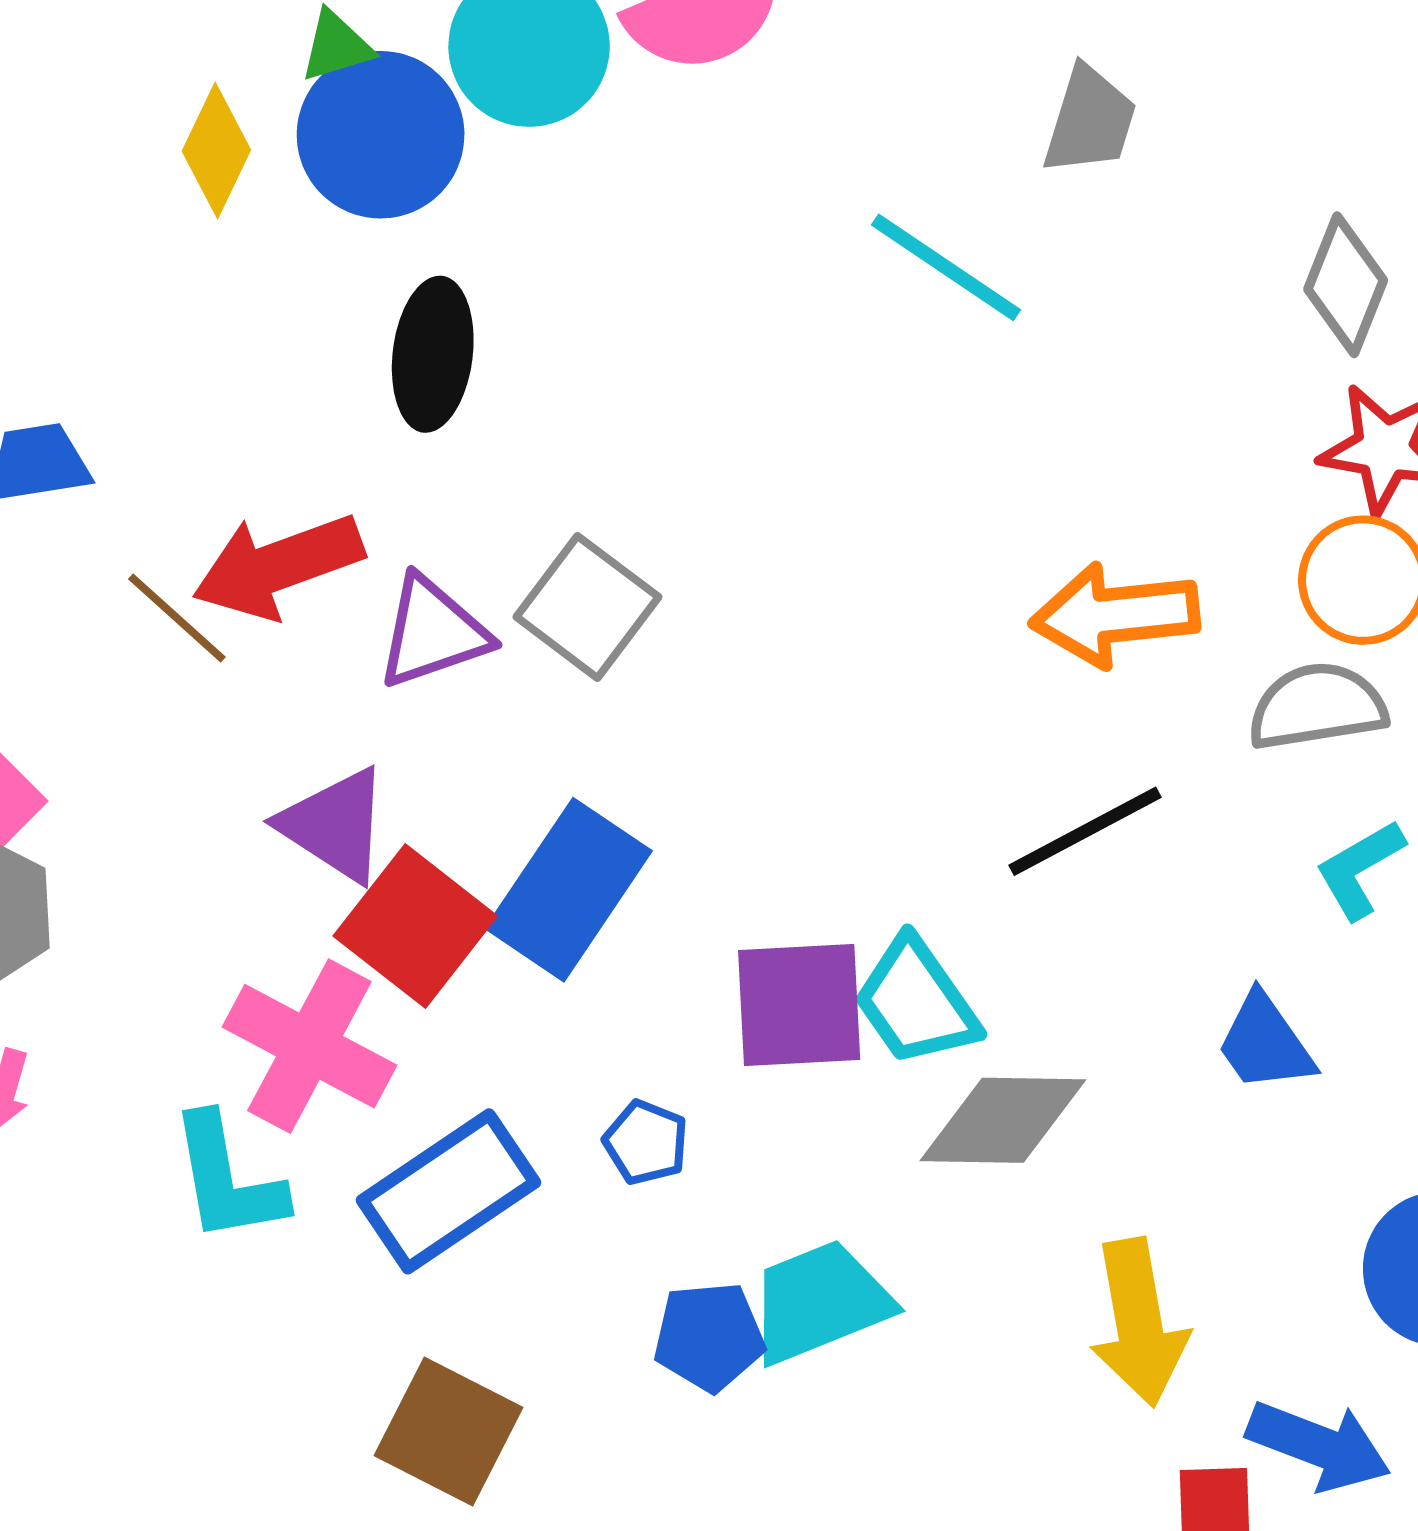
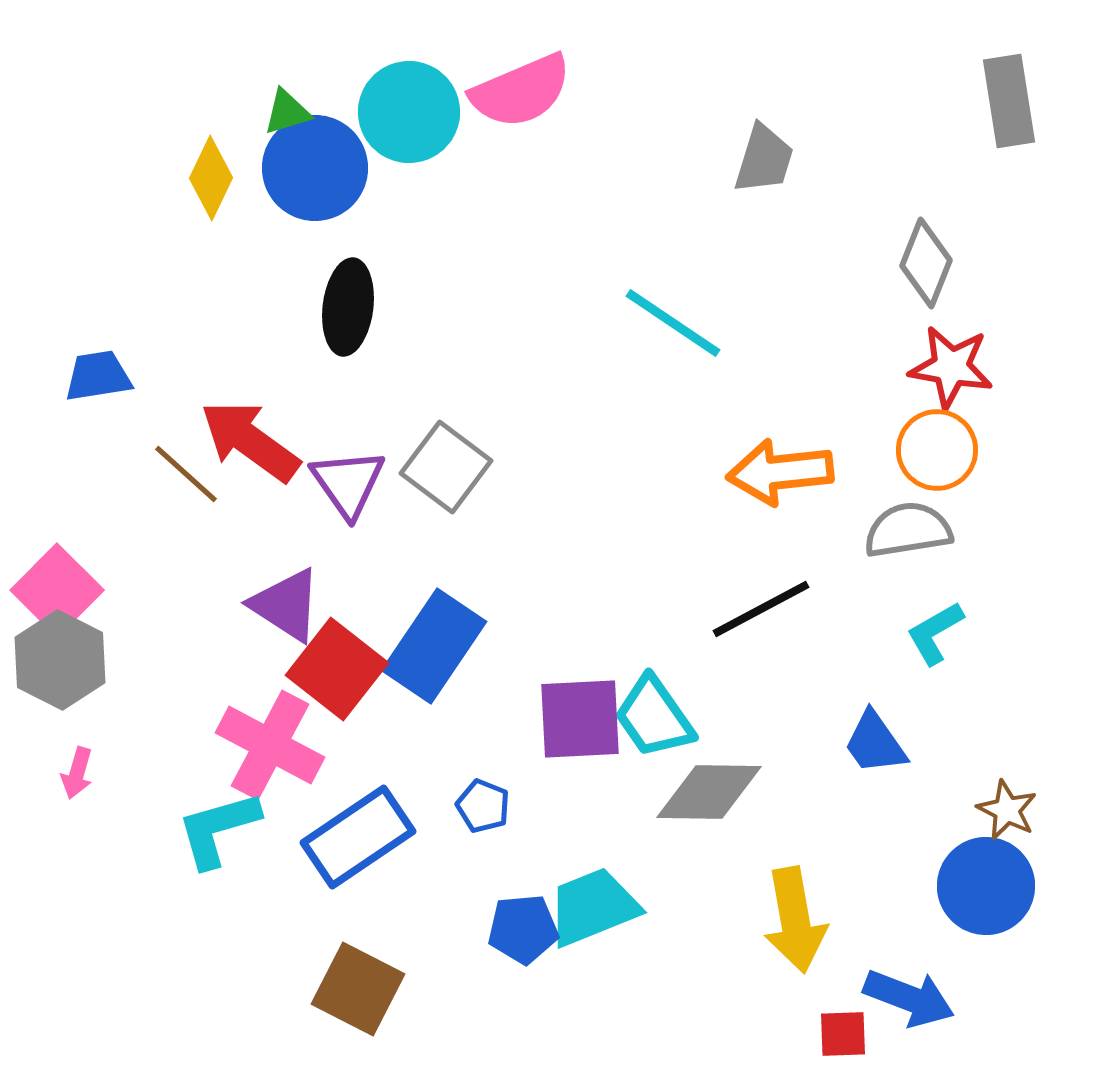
cyan line: (946, 267) -> (673, 323), moved
red arrow: (278, 566) -> (250, 441), turned 56
purple triangle: (433, 632) -> (348, 483), turned -46
cyan L-shape: (227, 1179) -> (218, 829), turned 84

